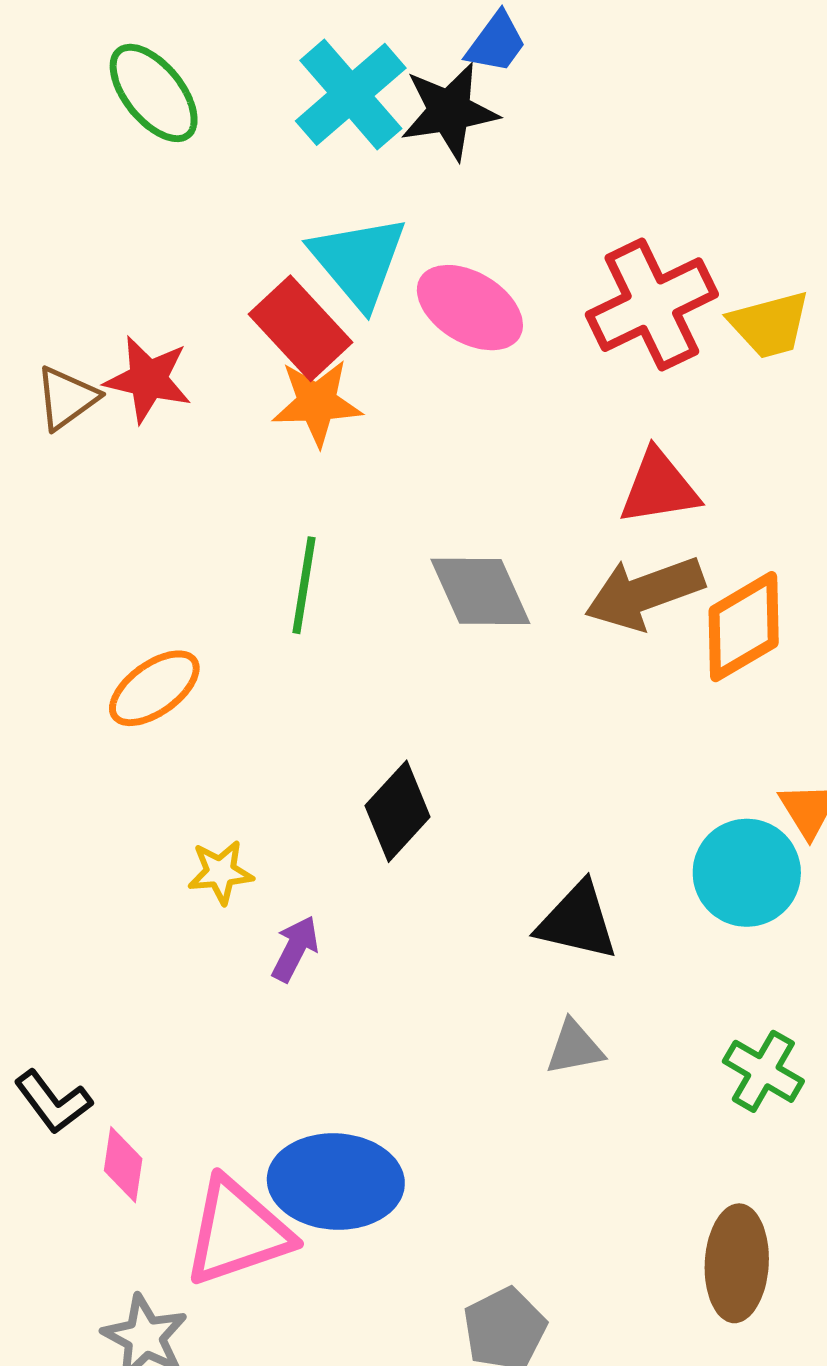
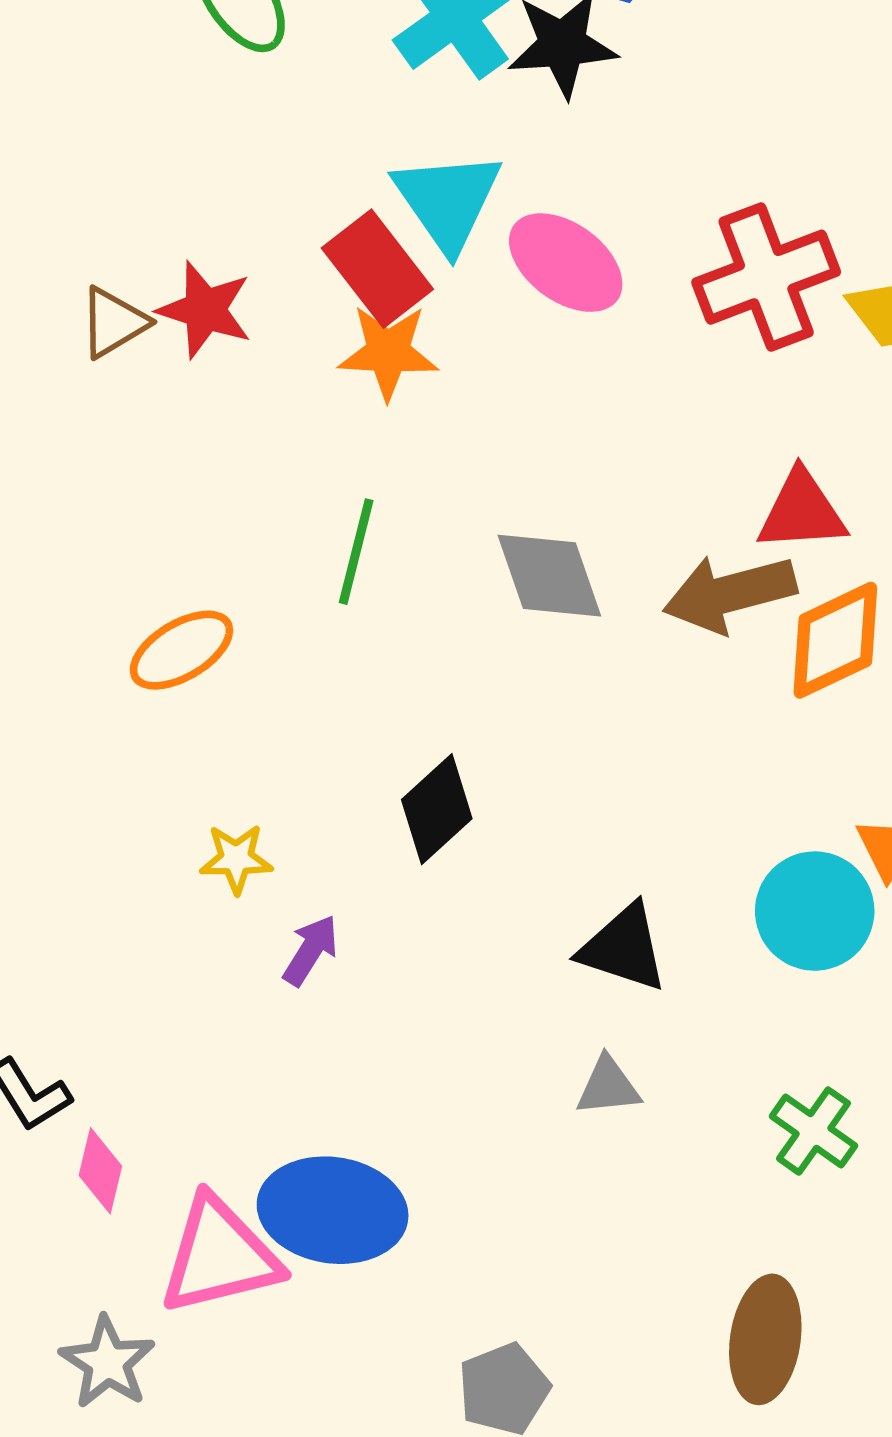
red triangle: (659, 487) -> (802, 511), moved

